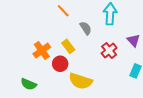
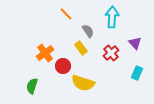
yellow rectangle: (68, 46) -> (81, 48), moved
green semicircle: (29, 84) -> (32, 86), turned 84

